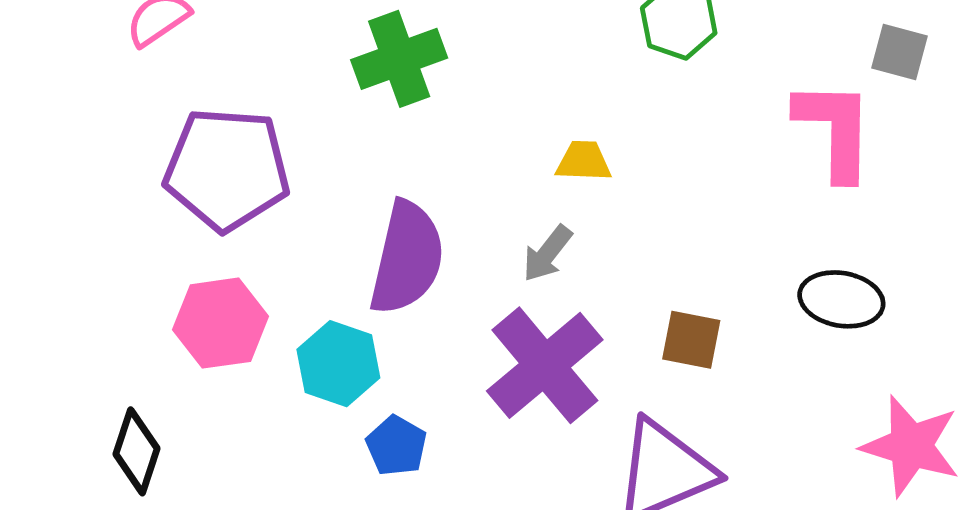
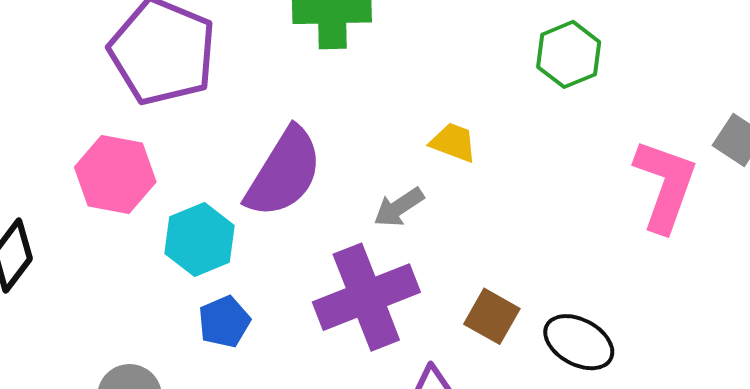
black ellipse: (841, 299) -> (579, 342), moved

